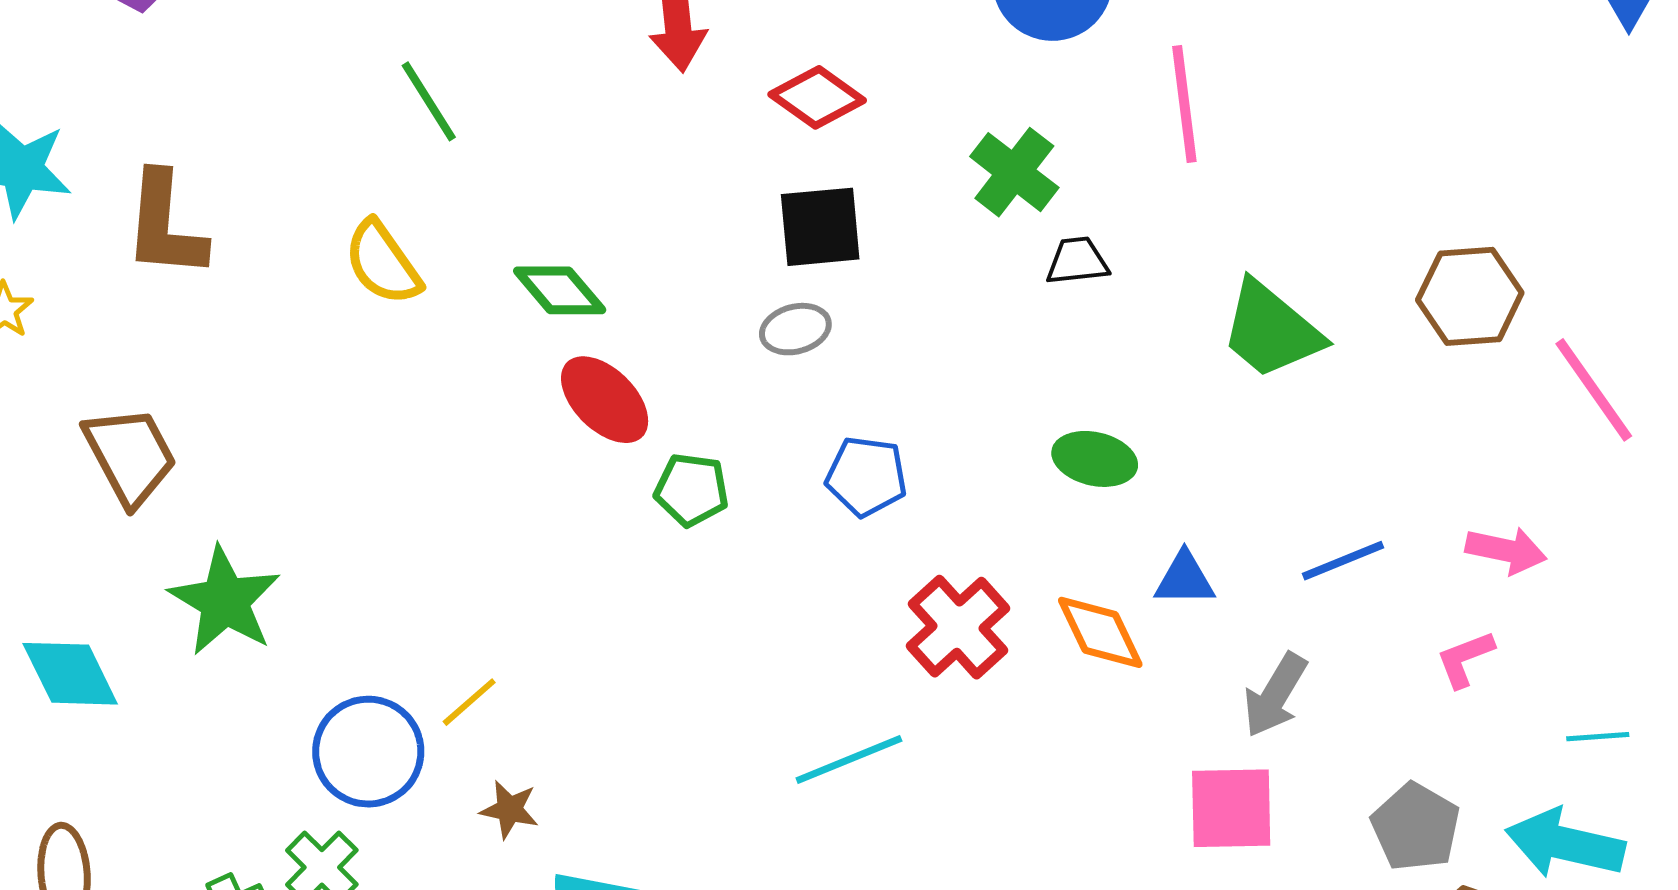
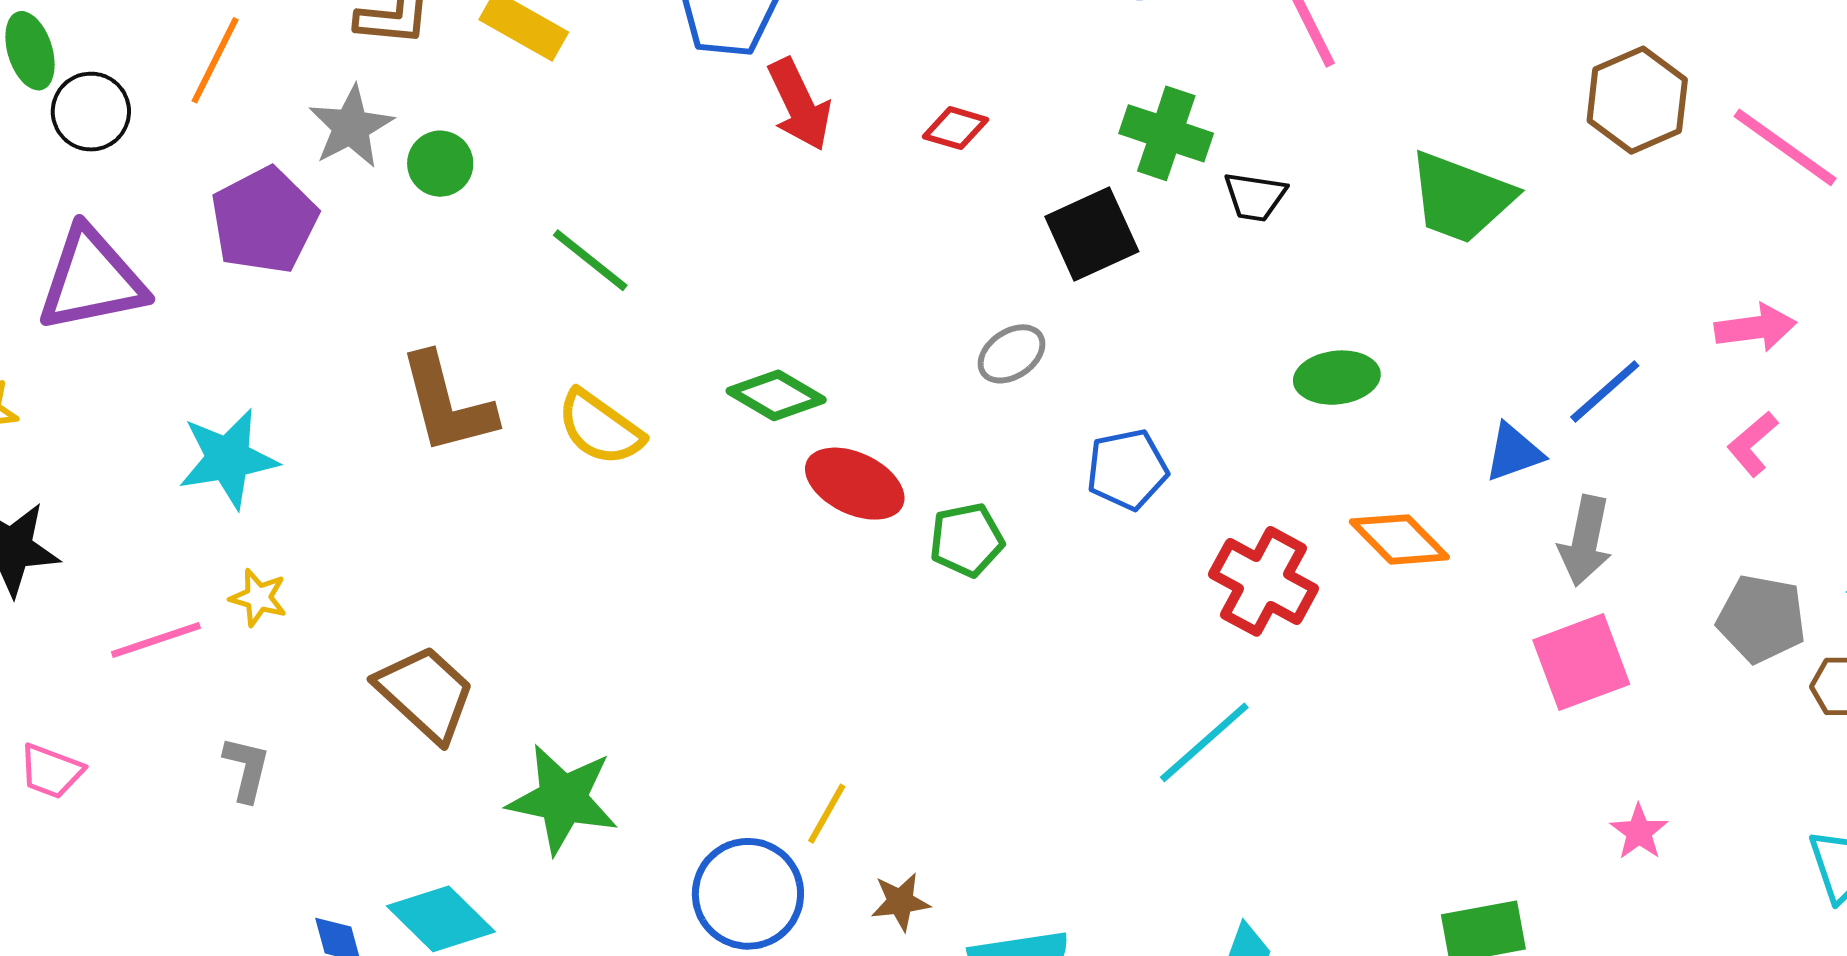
red diamond: (817, 97) -> (955, 128), size x0.7
brown L-shape: (165, 225) -> (447, 404), moved
black square: (820, 227) -> (1092, 234), moved
black trapezoid: (1077, 261) -> (1255, 197), turned -146
blue triangle: (1185, 579) -> (1514, 452), moved

